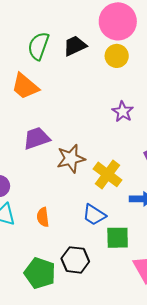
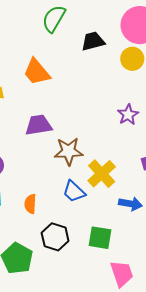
green semicircle: (38, 46) -> (54, 19), moved
blue trapezoid: (94, 215) -> (74, 192), moved
black hexagon: (75, 260) -> (55, 237), moved

